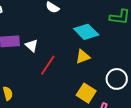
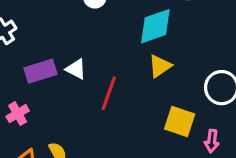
cyan diamond: (86, 32) -> (155, 26), turned -50

